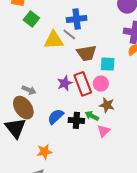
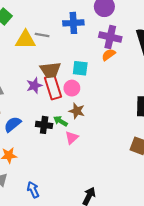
blue cross: (77, 19) -> (73, 23), moved
gray line: (69, 34) -> (42, 35), turned -32
brown trapezoid: (87, 53) -> (50, 70), moved
blue semicircle: (56, 117) -> (13, 124), moved

